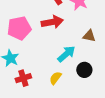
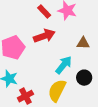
yellow semicircle: (55, 78) -> (57, 90), size x1.6

